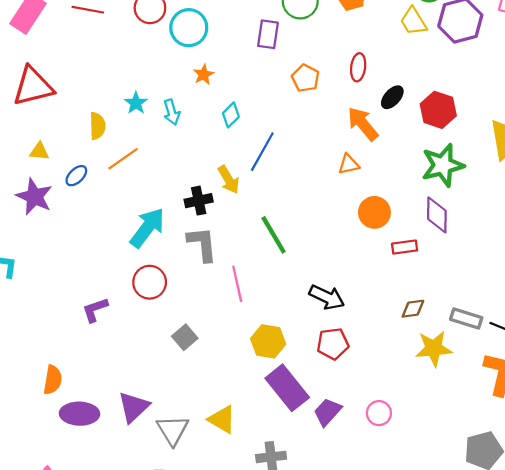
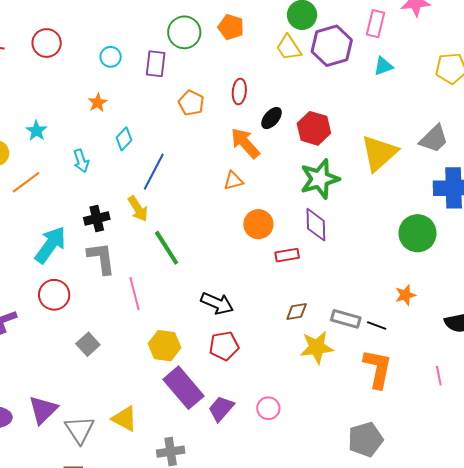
cyan circle: (189, 28) -> (111, 57), moved, size x0.6
cyan arrow: (172, 112) -> (81, 161), moved
yellow arrow: (229, 180) -> (138, 209), moved

